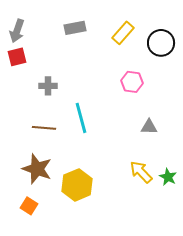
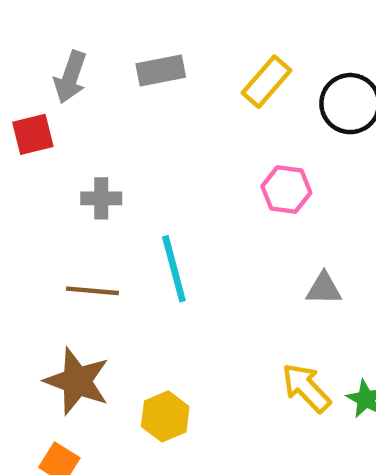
gray arrow: (17, 31) -> (70, 77), moved
yellow hexagon: (77, 185) -> (165, 416), size x0.7

